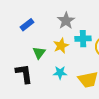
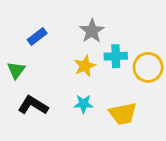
green triangle: (39, 53) -> (16, 70), moved
black L-shape: (24, 74) -> (33, 105), turned -50

